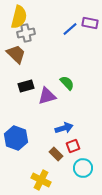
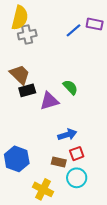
brown trapezoid: (16, 54) -> (20, 75), moved
blue hexagon: (16, 138) -> (17, 159), moved
brown rectangle: (56, 154) -> (59, 162), turned -32
cyan circle: (83, 168) -> (77, 178), moved

